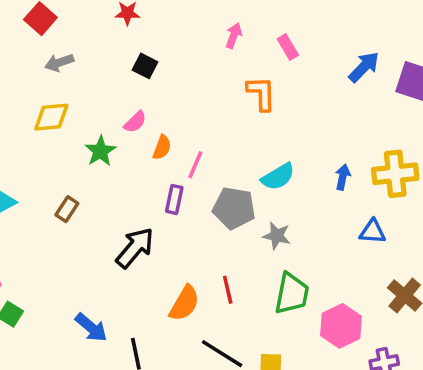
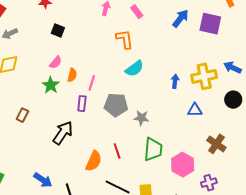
green star: (100, 151) -> (51, 85), moved
cyan semicircle: (278, 177) -> (134, 69), moved

